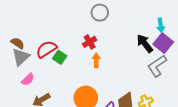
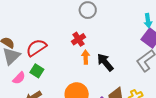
black arrow: (145, 44) -> (105, 62), moved
green square: (60, 57) -> (37, 71), moved

